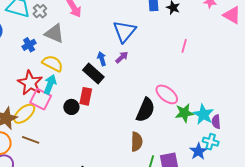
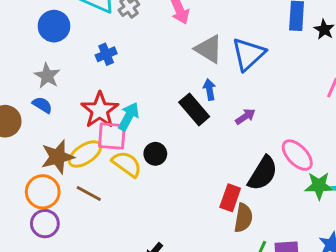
gray triangle: (54, 33) -> (209, 49), moved
purple arrow: (122, 57) -> (245, 116), moved
yellow semicircle: (53, 63) -> (127, 164), moved
red rectangle: (86, 96) -> (230, 198), moved
pink square: (41, 99) -> (112, 136), turned -30

